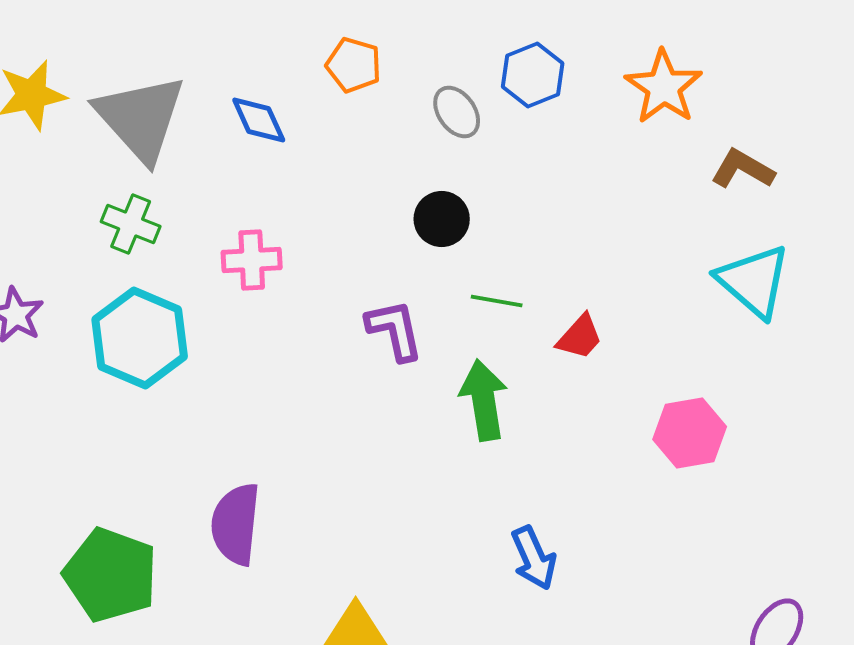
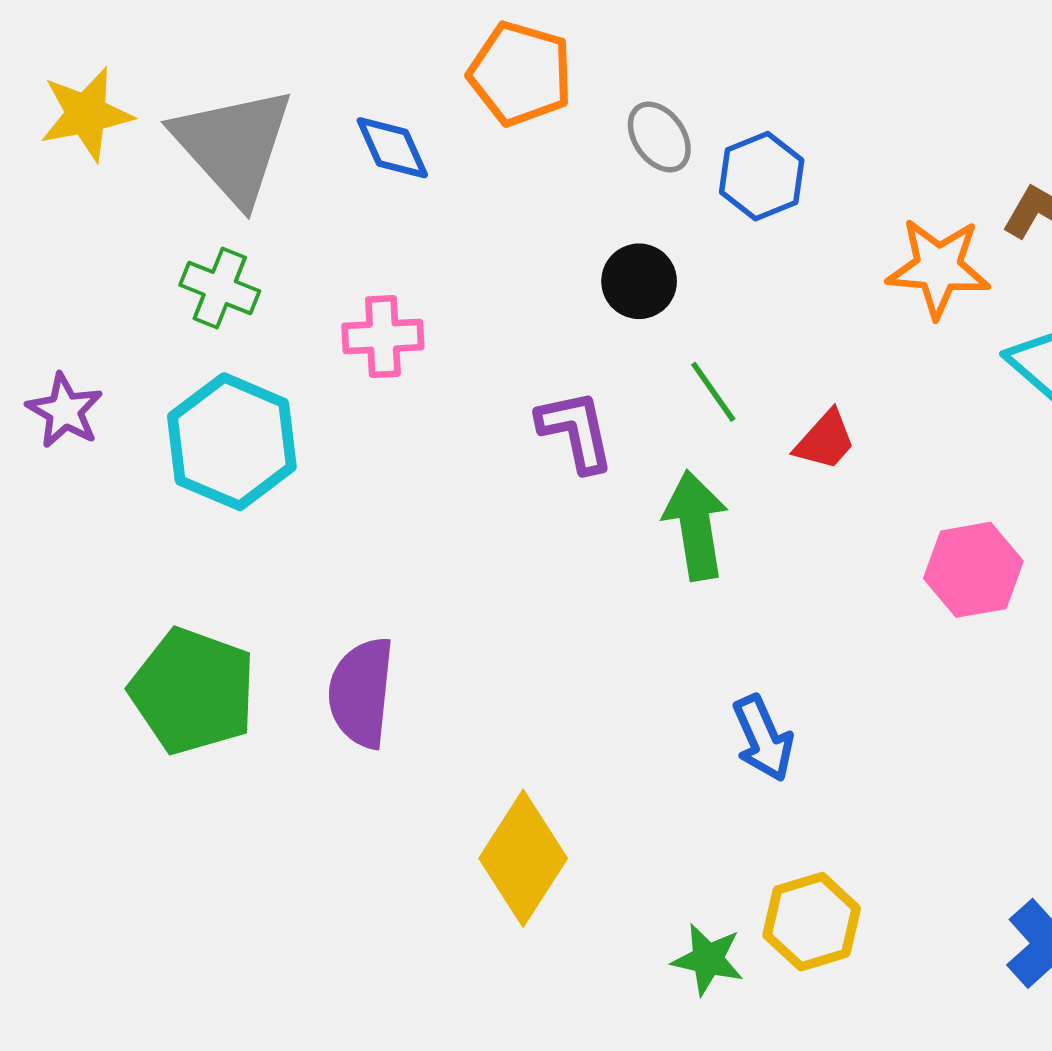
orange pentagon: (354, 65) -> (520, 74), size x1.4
blue hexagon: (533, 75) -> (762, 176), moved
orange star: (664, 87) -> (938, 268), moved, turned -30
green line: (497, 301) -> (713, 392), turned 45
green pentagon: (111, 575) -> (193, 691), moved

